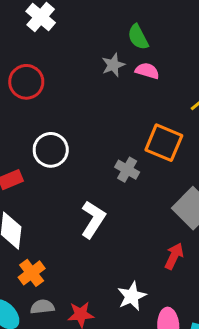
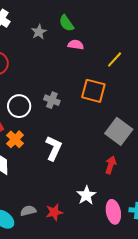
gray star: (113, 65) -> (39, 32), moved
gray cross: (127, 170) -> (52, 100), moved
orange cross: (32, 273) -> (15, 139), moved

